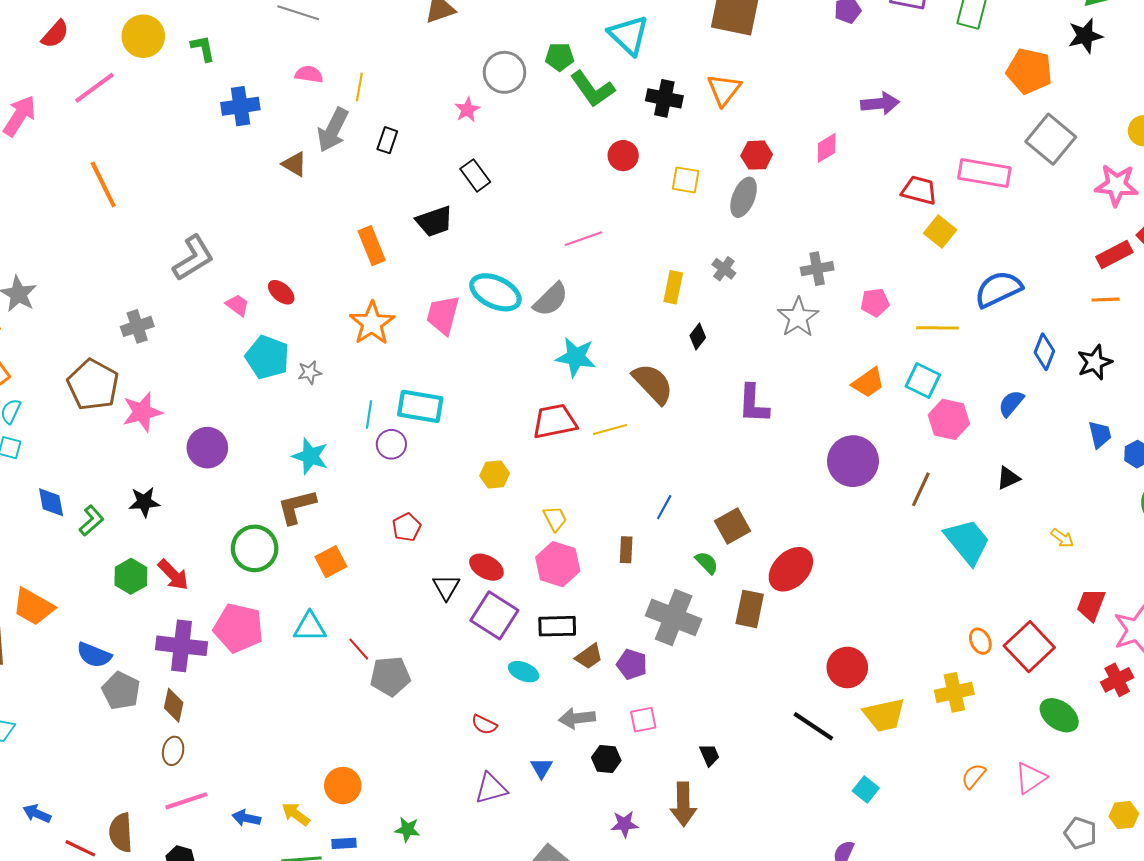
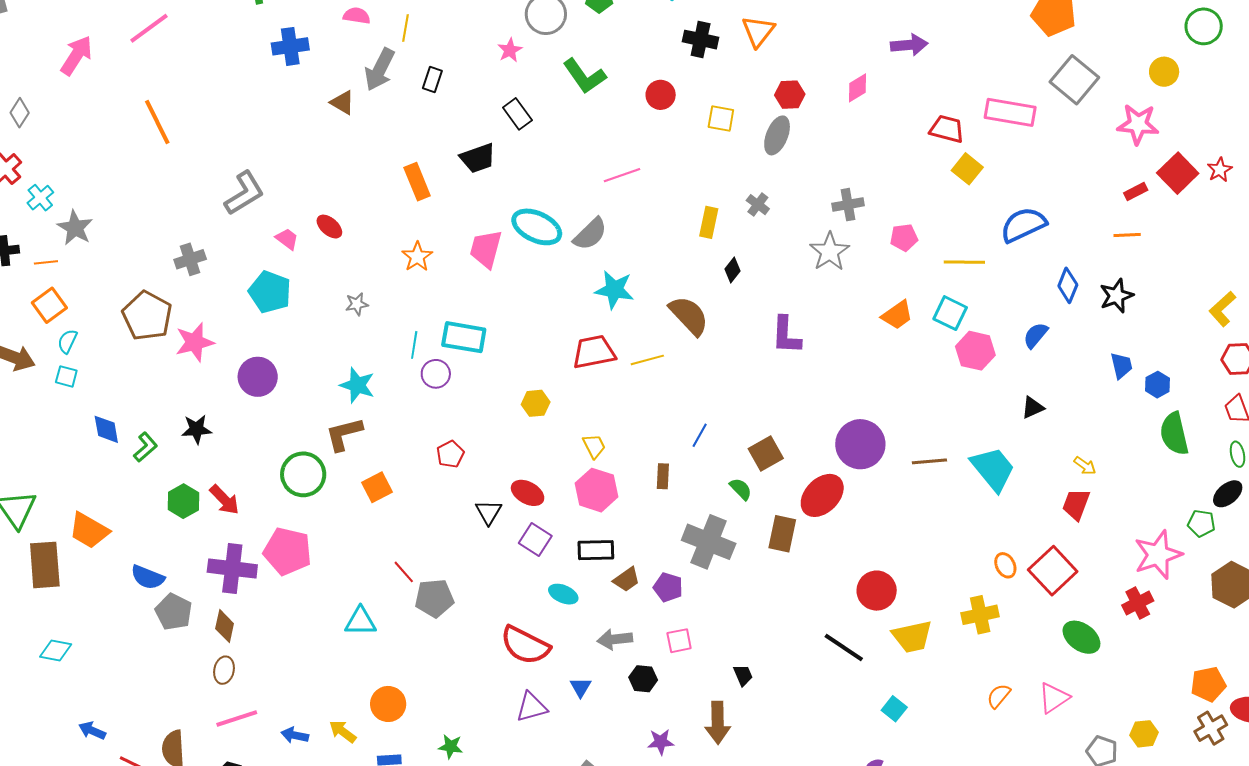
green L-shape: (592, 89) -> (584, 76), moved
red rectangle: (1114, 255) -> (1136, 191), size x0.7
orange star: (372, 323) -> (417, 257), size x0.7
cyan pentagon: (267, 357) -> (270, 292), moved
purple circle: (853, 461) -> (860, 444), moved
brown line: (921, 489) -> (929, 461), moved, turned 60
red trapezoid: (1091, 605) -> (1076, 504), moved
purple square: (494, 615) -> (535, 540), size x0.7
cyan triangle: (310, 627) -> (360, 621), moved
red semicircle: (484, 725) -> (525, 645), size x2.0

